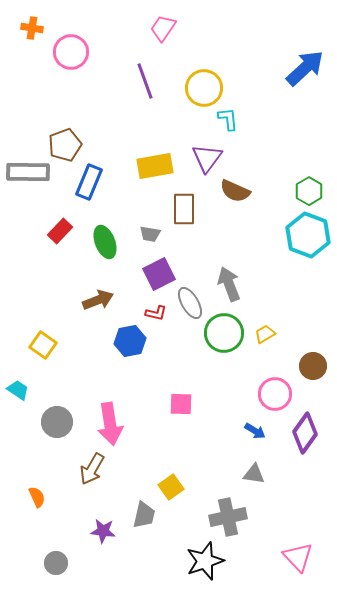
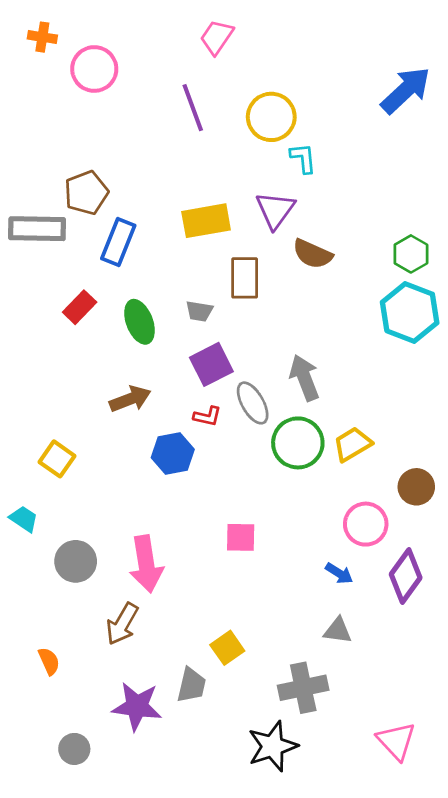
yellow trapezoid: (265, 334) -> (352, 444), size x1.4
purple star: (103, 531) -> (137, 706), size x1.5

